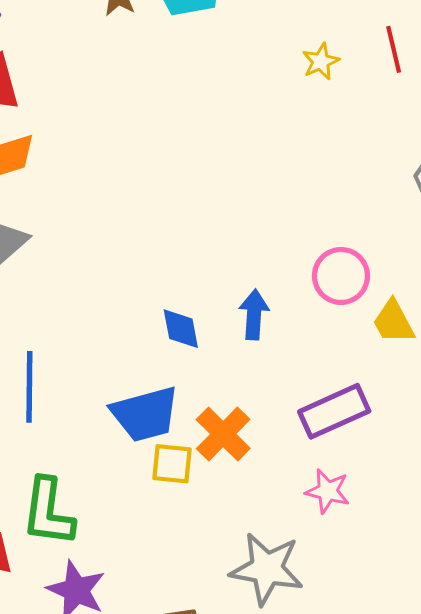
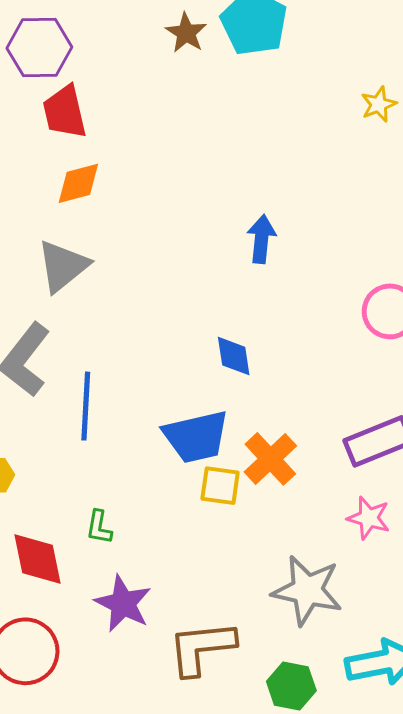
blue arrow: (254, 315) -> (261, 239), moved
green L-shape: (48, 512) -> (99, 527), size x0.5

